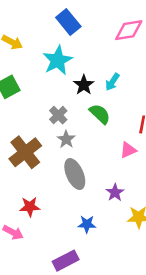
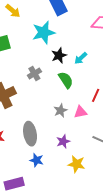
gray star: (66, 139) -> (60, 111), moved
gray ellipse: (75, 174) -> (30, 134), moved

